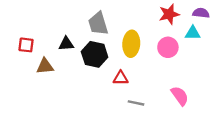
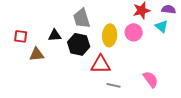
cyan triangle: (193, 33) -> (162, 26), turned 40
pink circle: (168, 47) -> (134, 32), moved
red triangle: (121, 78) -> (101, 64), size x1.5

